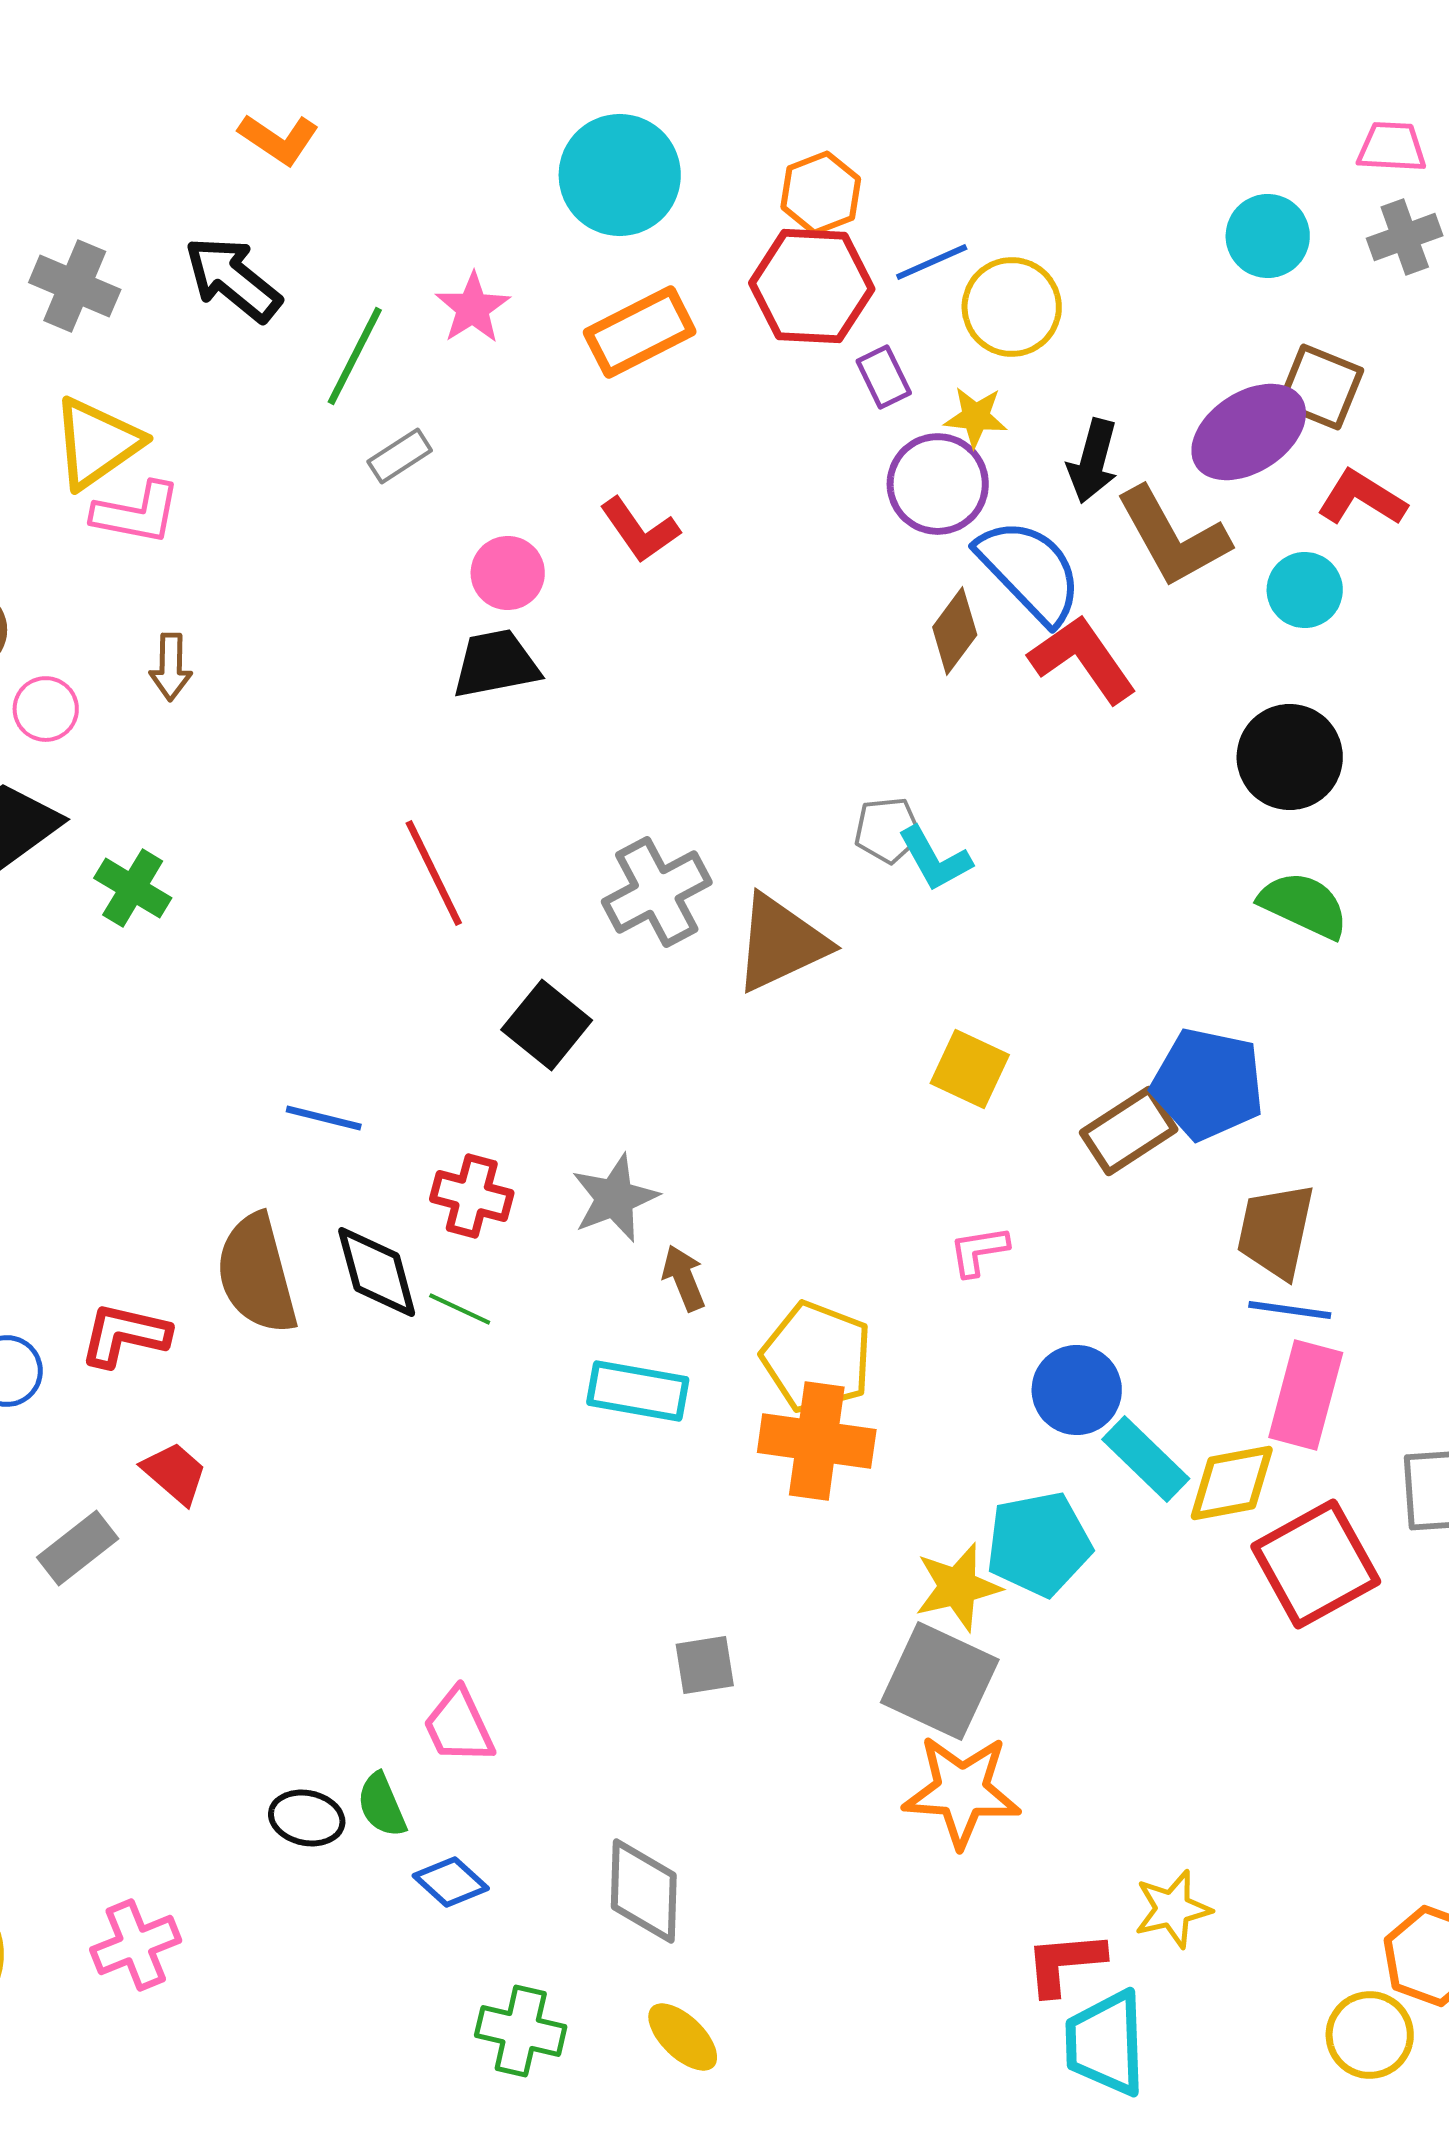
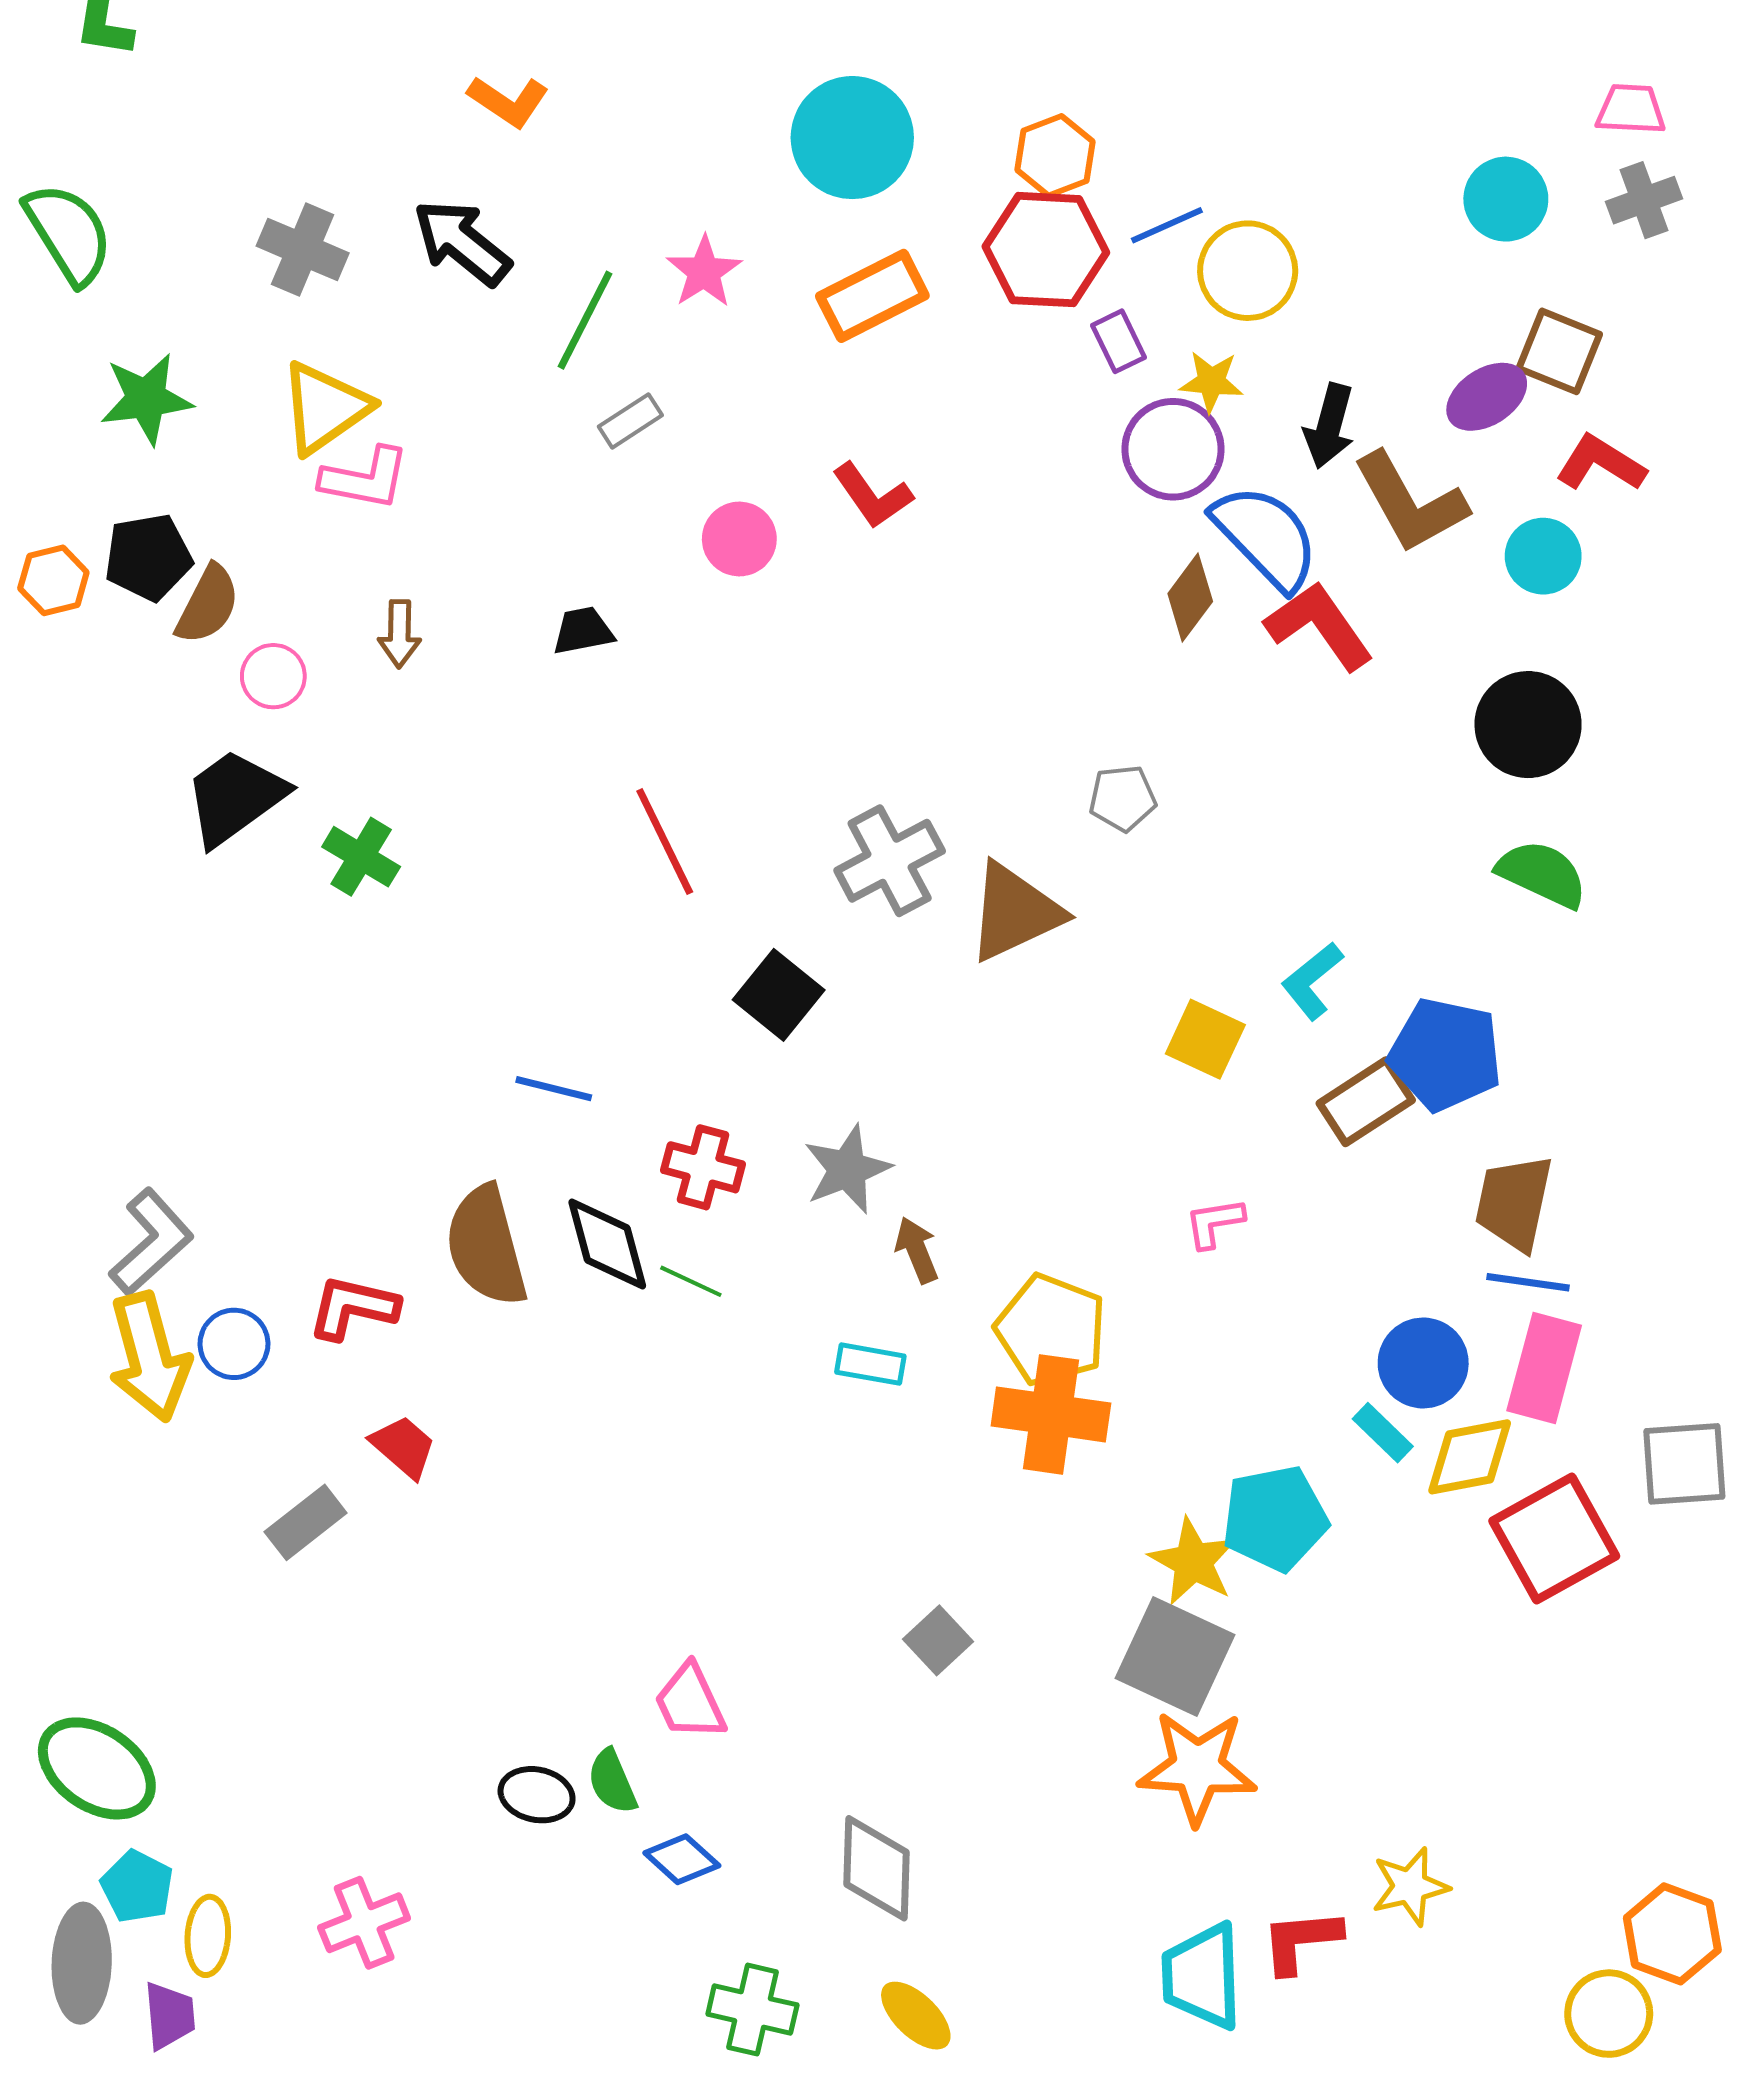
purple ellipse: (1249, 432) -> (1487, 397), size x0.7
black trapezoid: (496, 664) -> (583, 631), moved, size x0.7
cyan L-shape: (935, 859) -> (1312, 981), moved, turned 80
blue circle: (1077, 1390) -> (1423, 1363), moved
cyan rectangle: (638, 1391) -> (870, 1364), size x0.7
cyan rectangle: (1146, 1459) -> (1383, 1433), size x0.7
yellow star: (958, 1587) -> (1193, 1562), turned -30
gray square: (705, 1665) -> (938, 1640), turned -34
cyan trapezoid: (1106, 2043) -> (1202, 1976), moved

